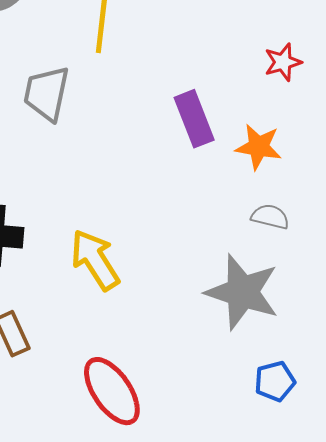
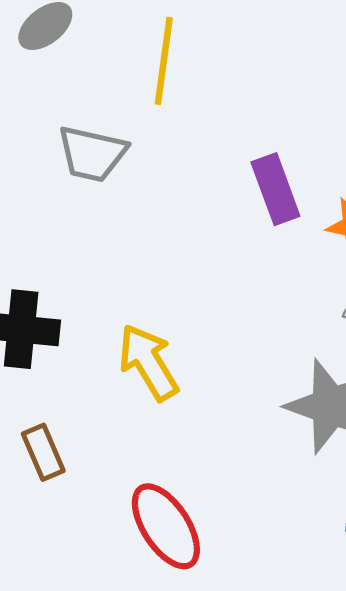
gray trapezoid: (46, 93) -> (92, 154), turned -90

